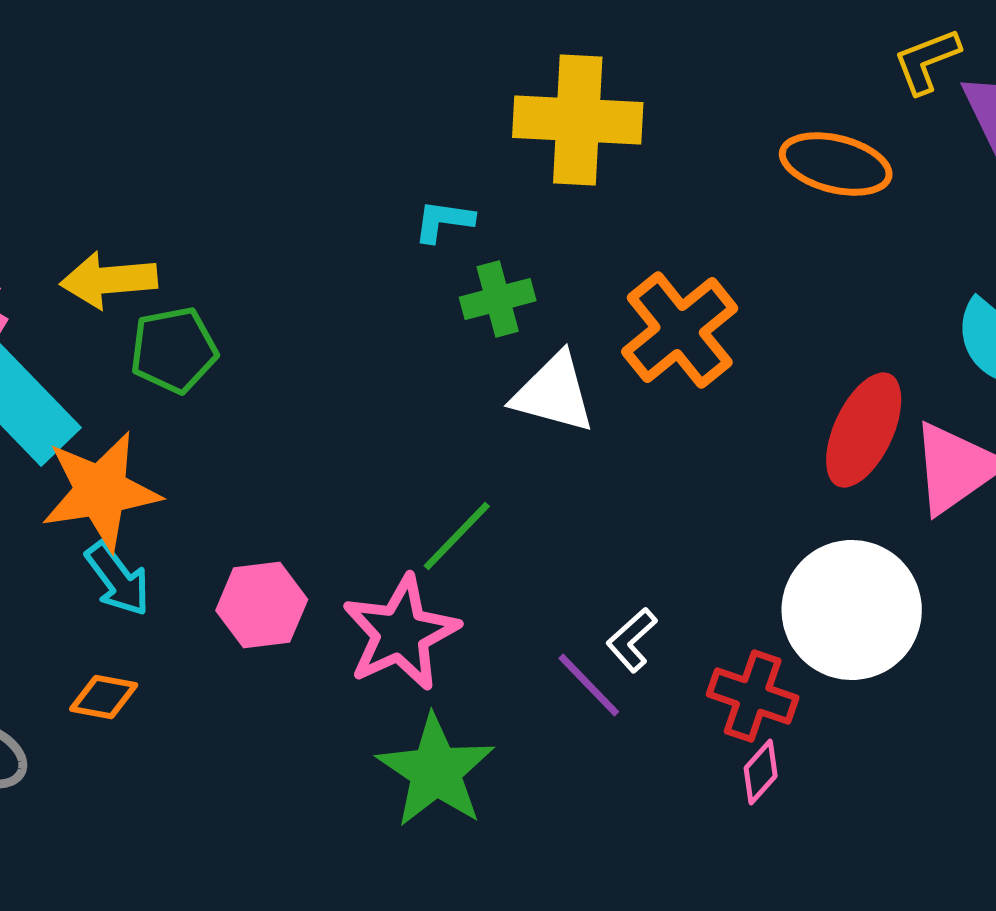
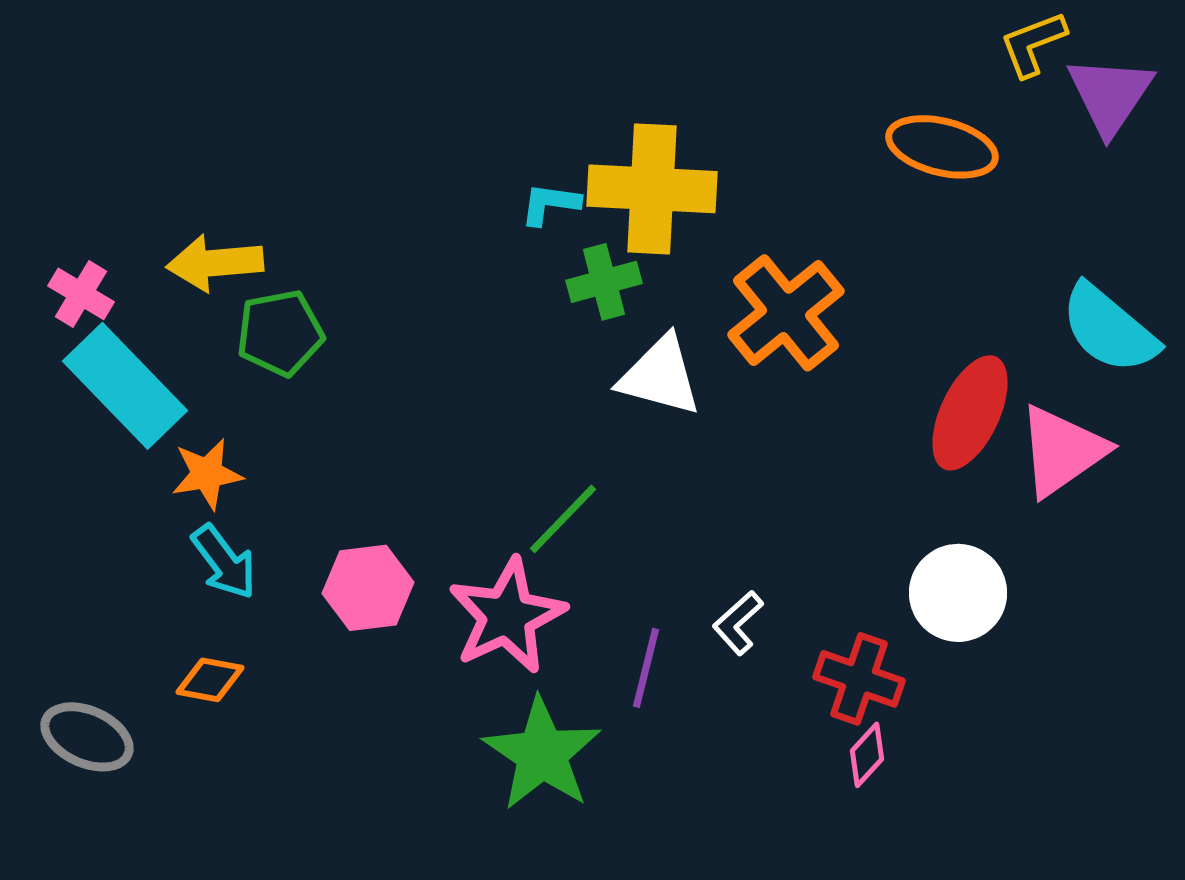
yellow cross: (578, 120) -> (652, 189), moved
orange star: (101, 491) -> (207, 474), size x0.6
white circle: (852, 610) -> (958, 593), size x0.7
purple line: (589, 685) -> (646, 668), moved, turned 58

